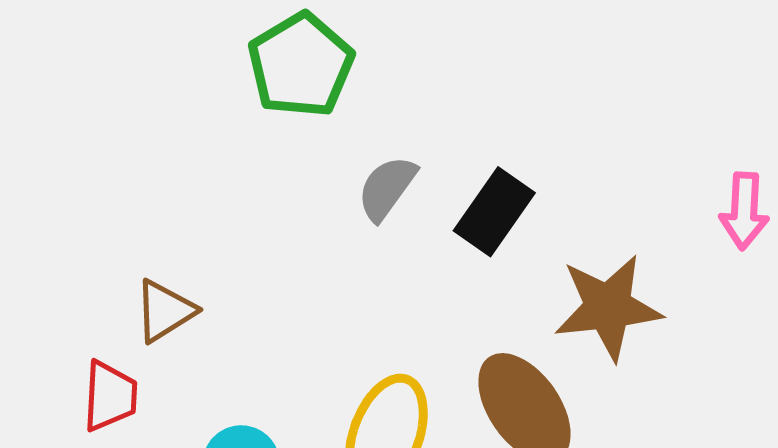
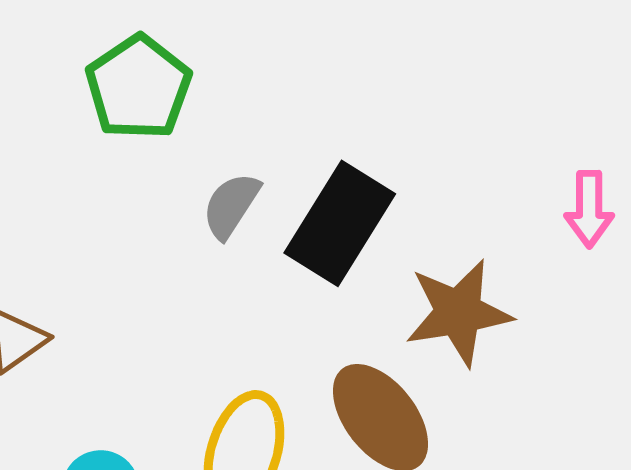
black rectangle: (494, 212) -> (340, 223), size x1.4

